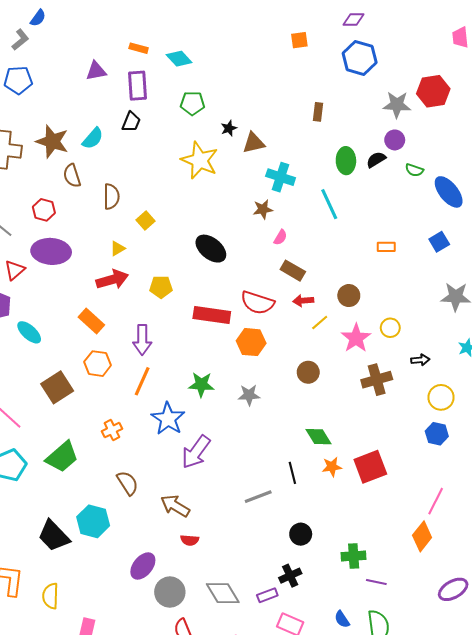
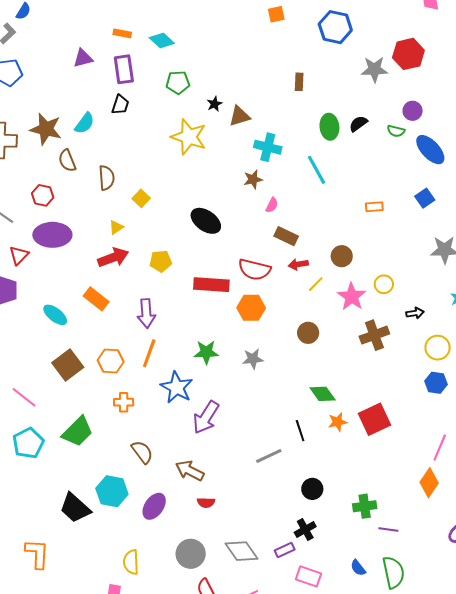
purple circle: (395, 140) -> (413, 111), moved
cyan ellipse: (29, 332) -> (55, 315), moved
orange hexagon: (98, 364) -> (111, 361), moved
orange cross: (112, 430) -> (124, 402), turned 30
purple ellipse: (143, 566) -> (154, 506), moved
yellow semicircle: (50, 596) -> (131, 562), moved

